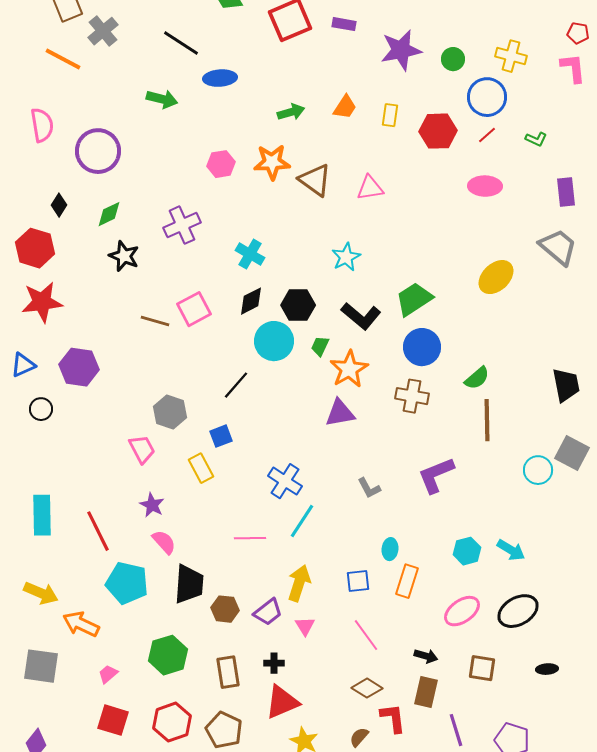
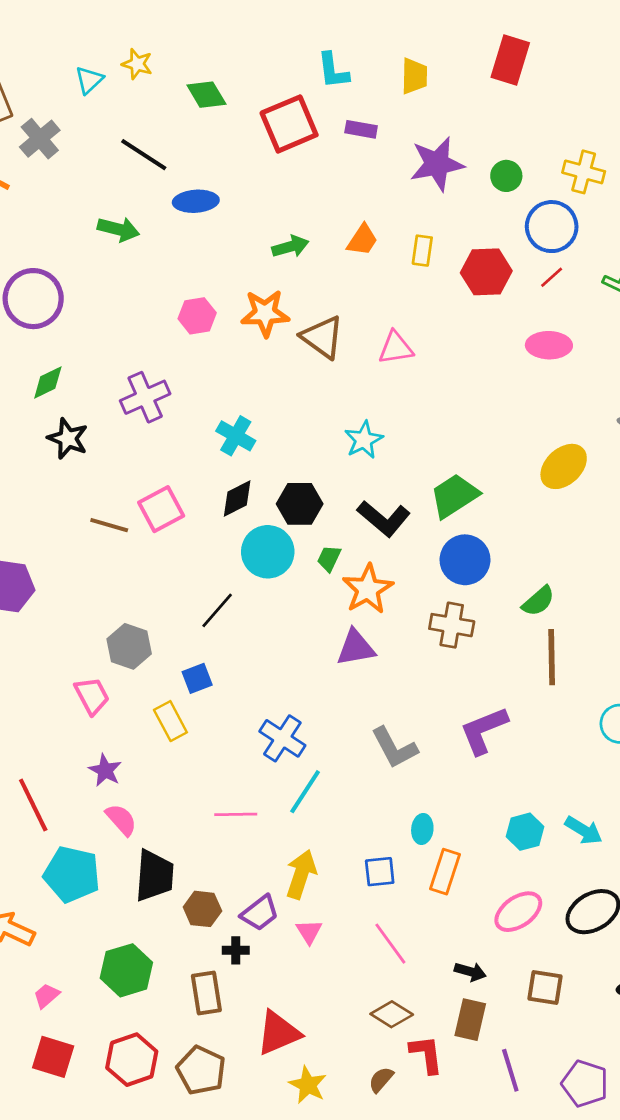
gray L-shape: (369, 488) -> (394, 748), size x1.5
black cross: (274, 663) -> (236, 950), moved

